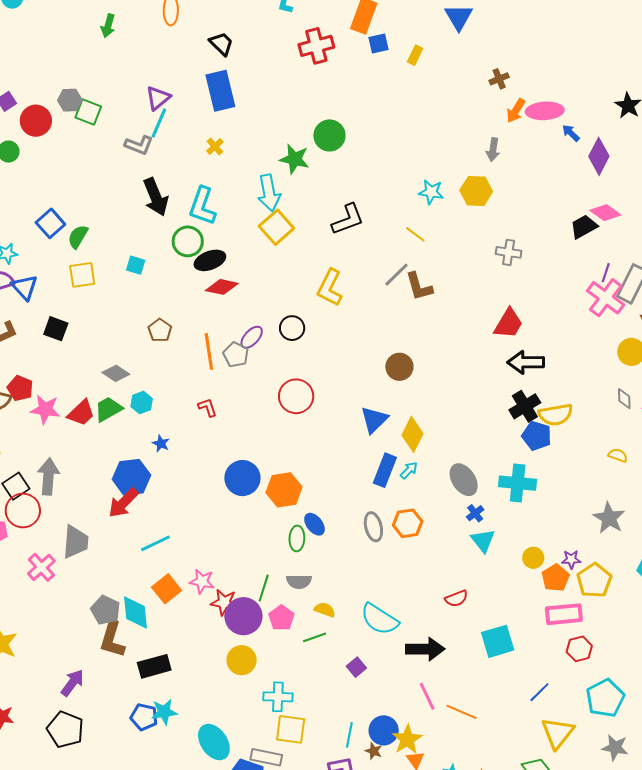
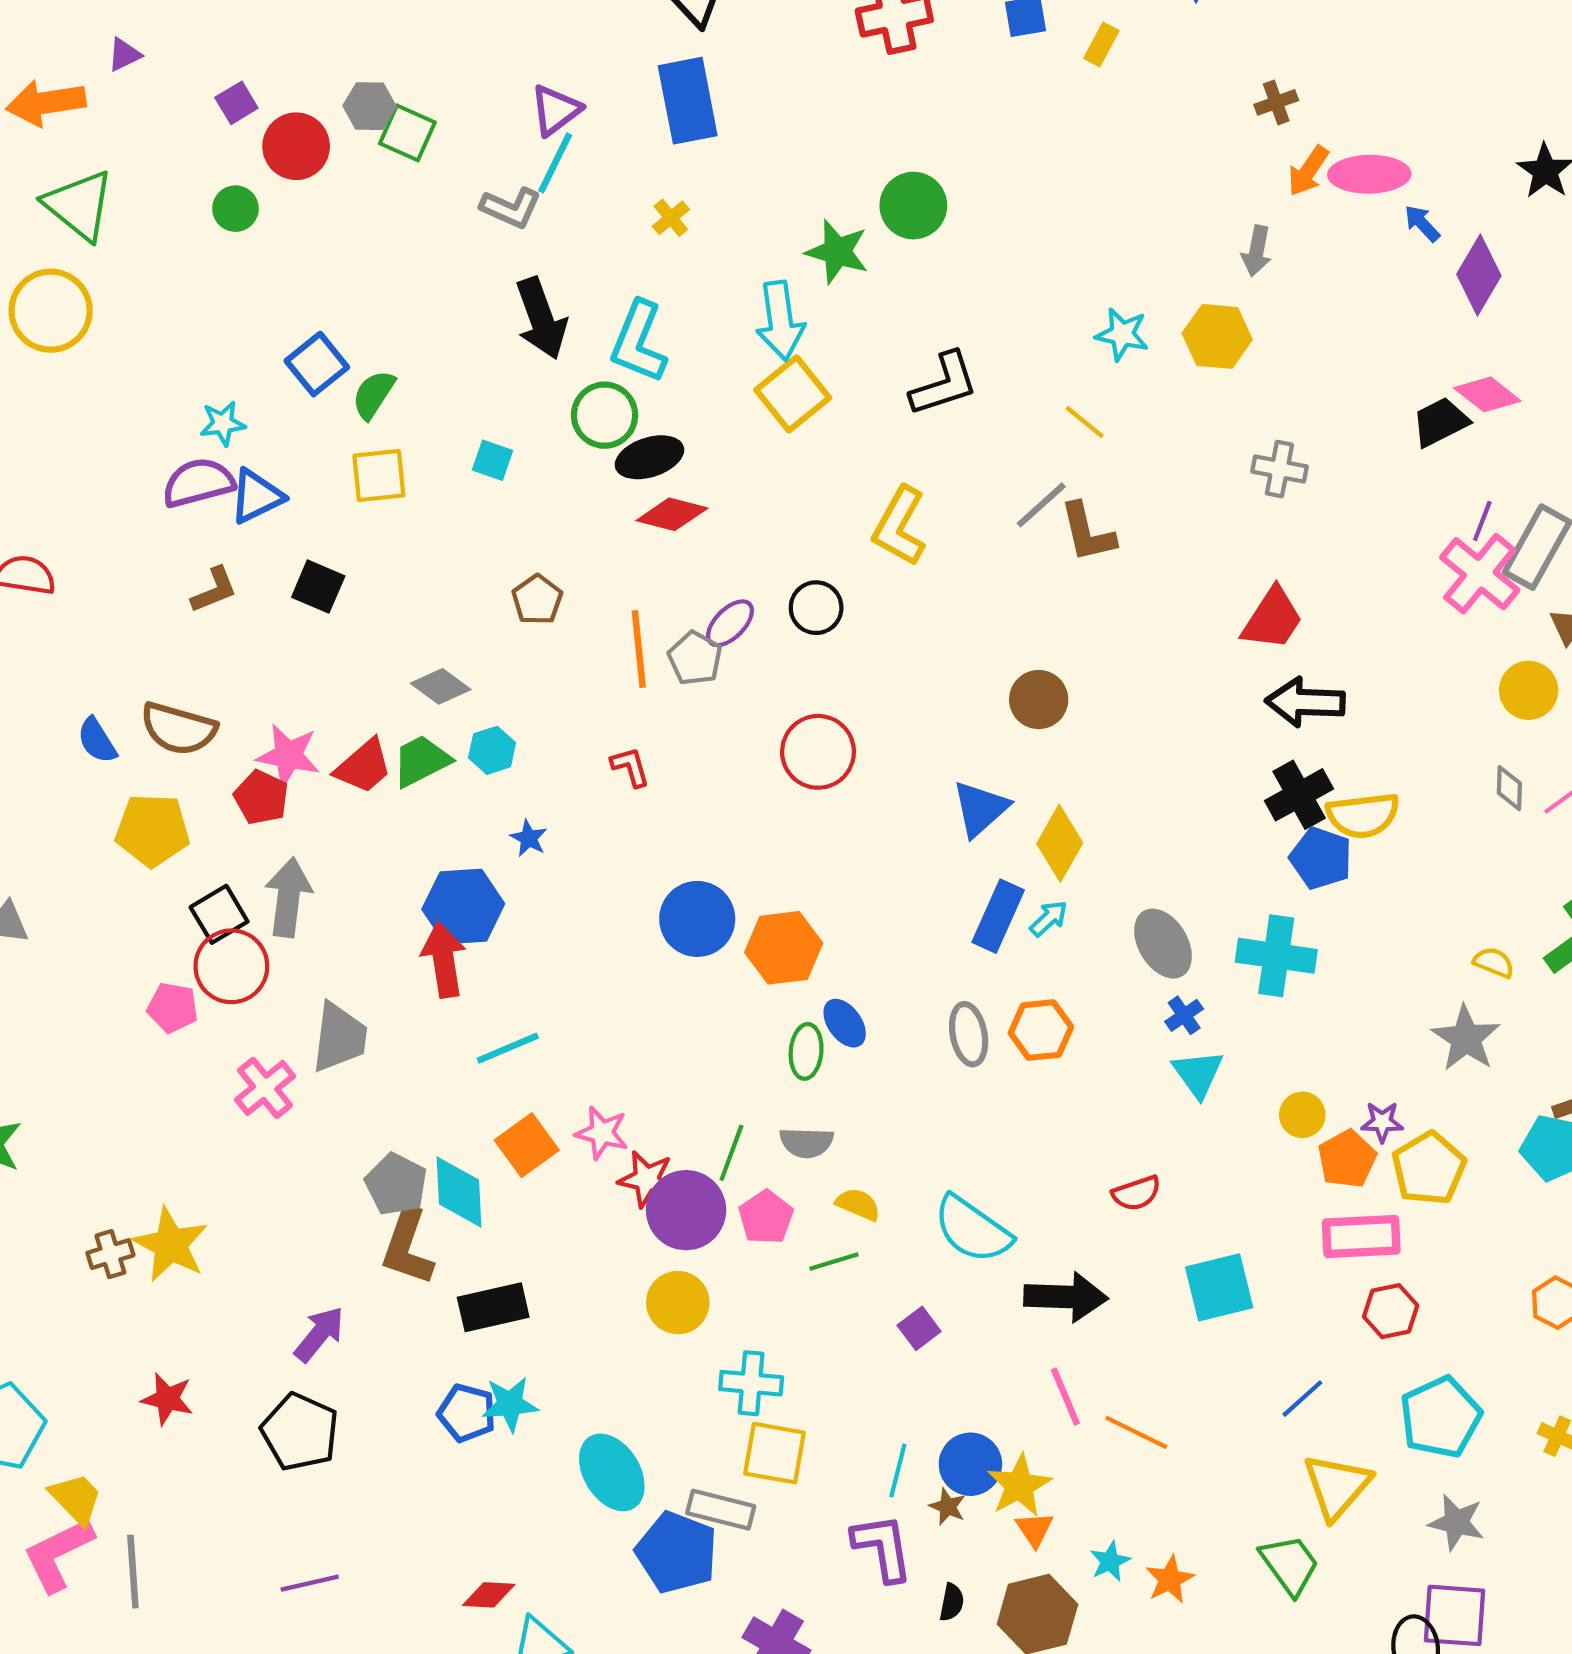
blue triangle: (25, 287) -> (256, 496), turned 44
red pentagon: (20, 388) -> (261, 797), moved
yellow semicircle: (618, 455) -> (1494, 962), moved
red arrow: (123, 503) -> (444, 960), turned 124

